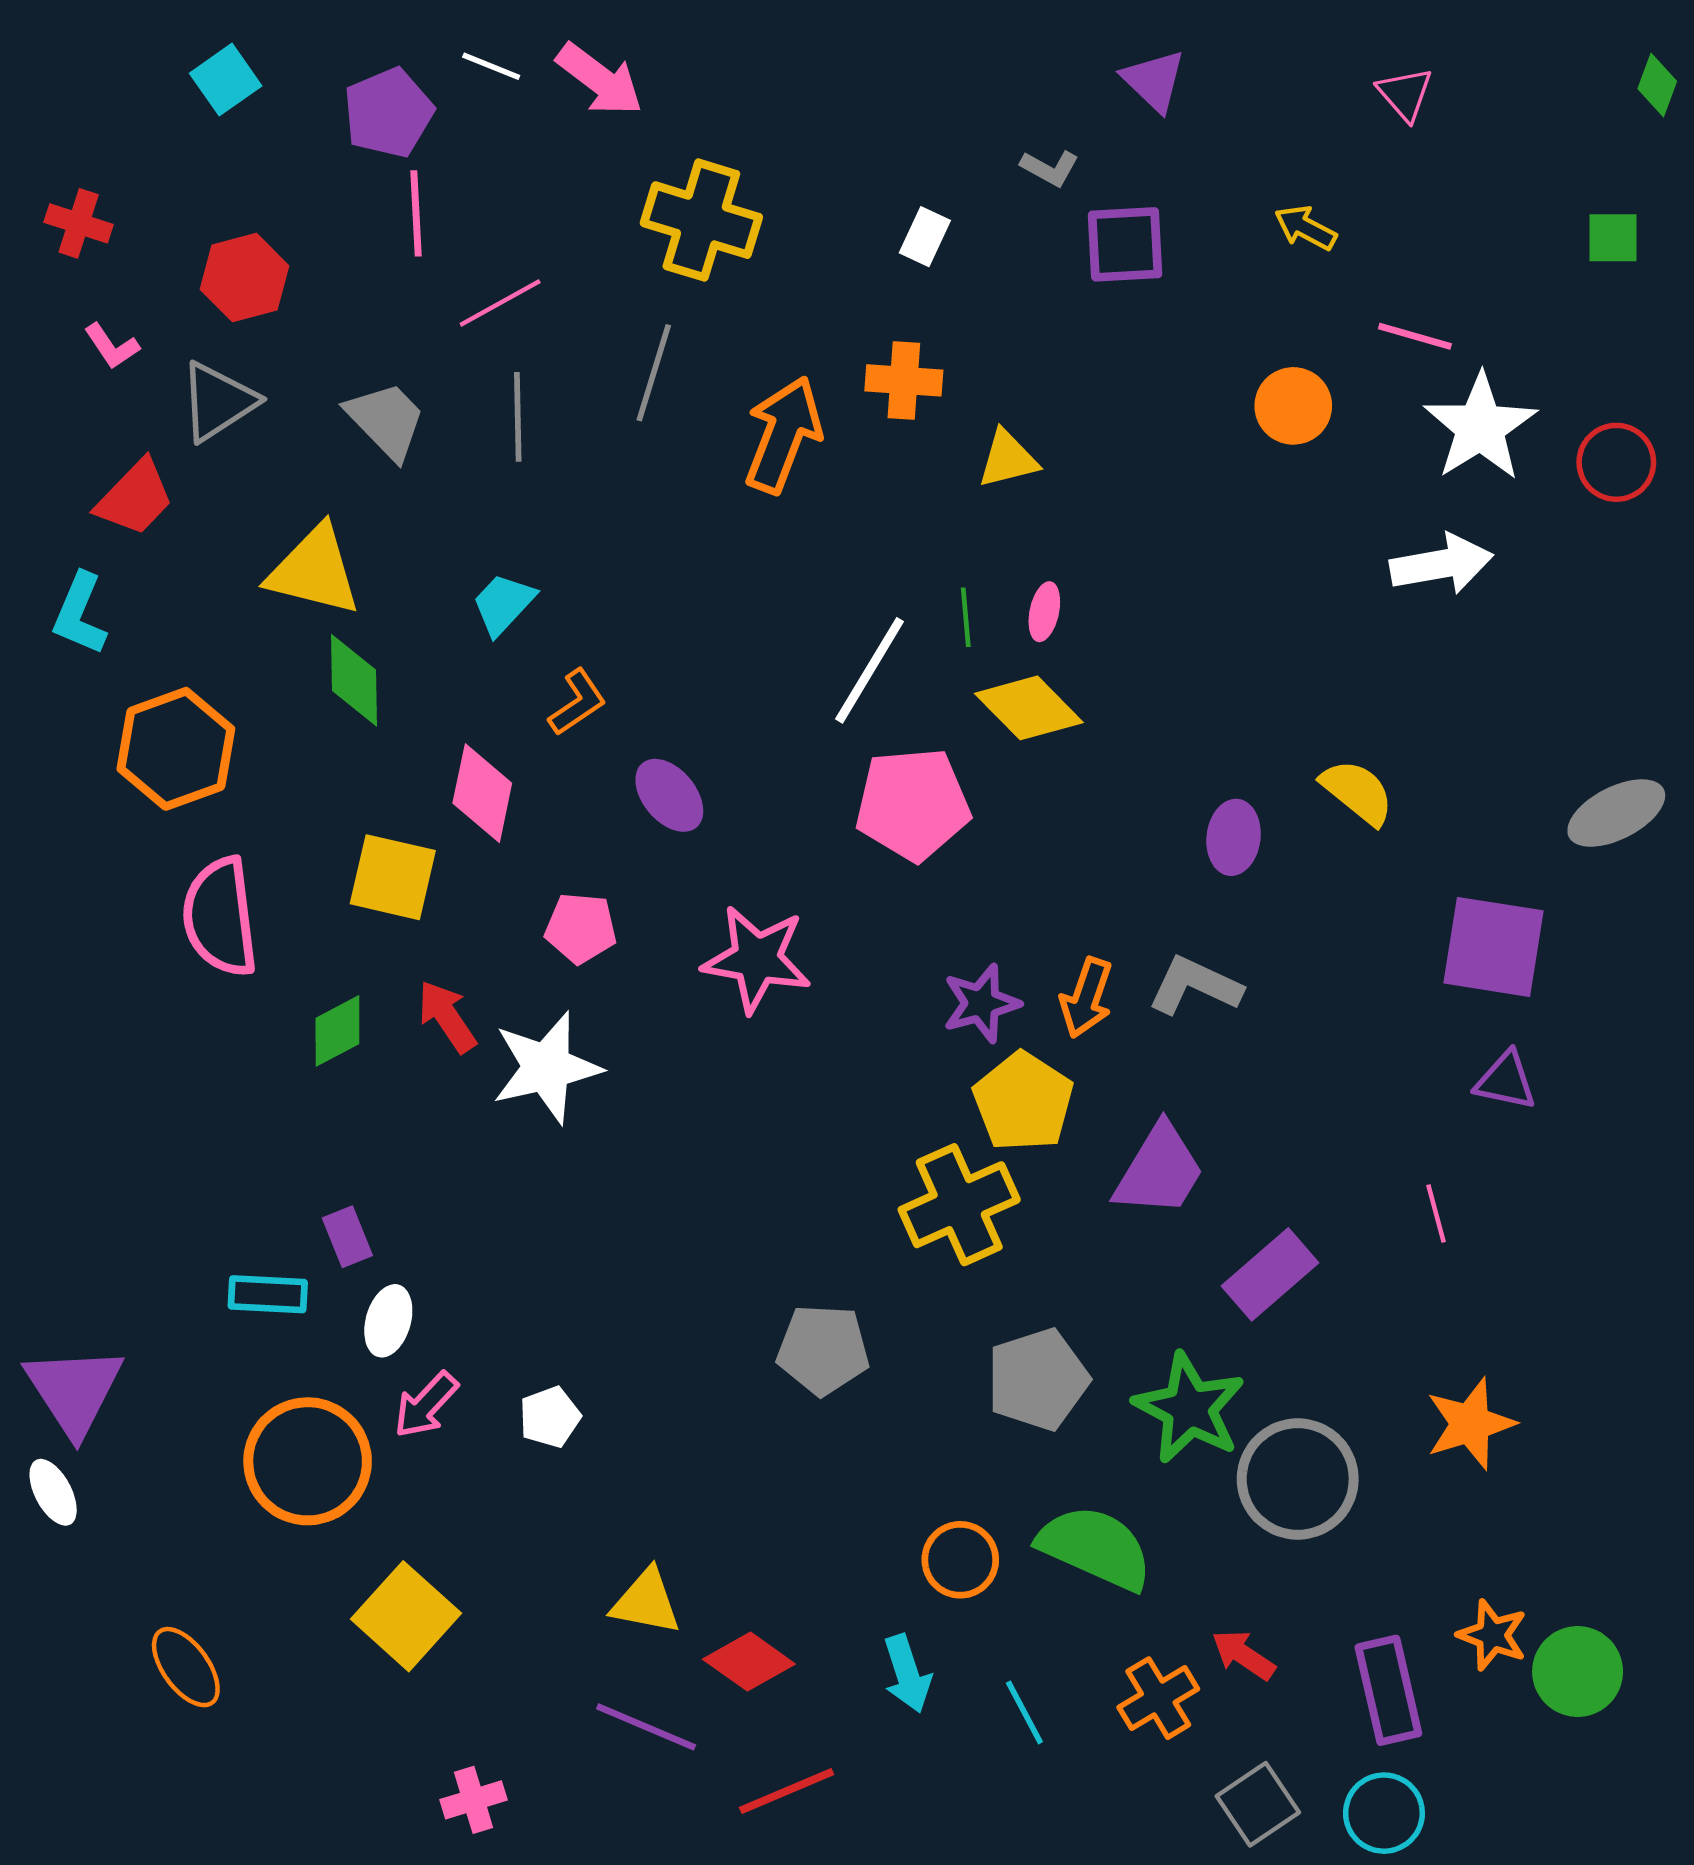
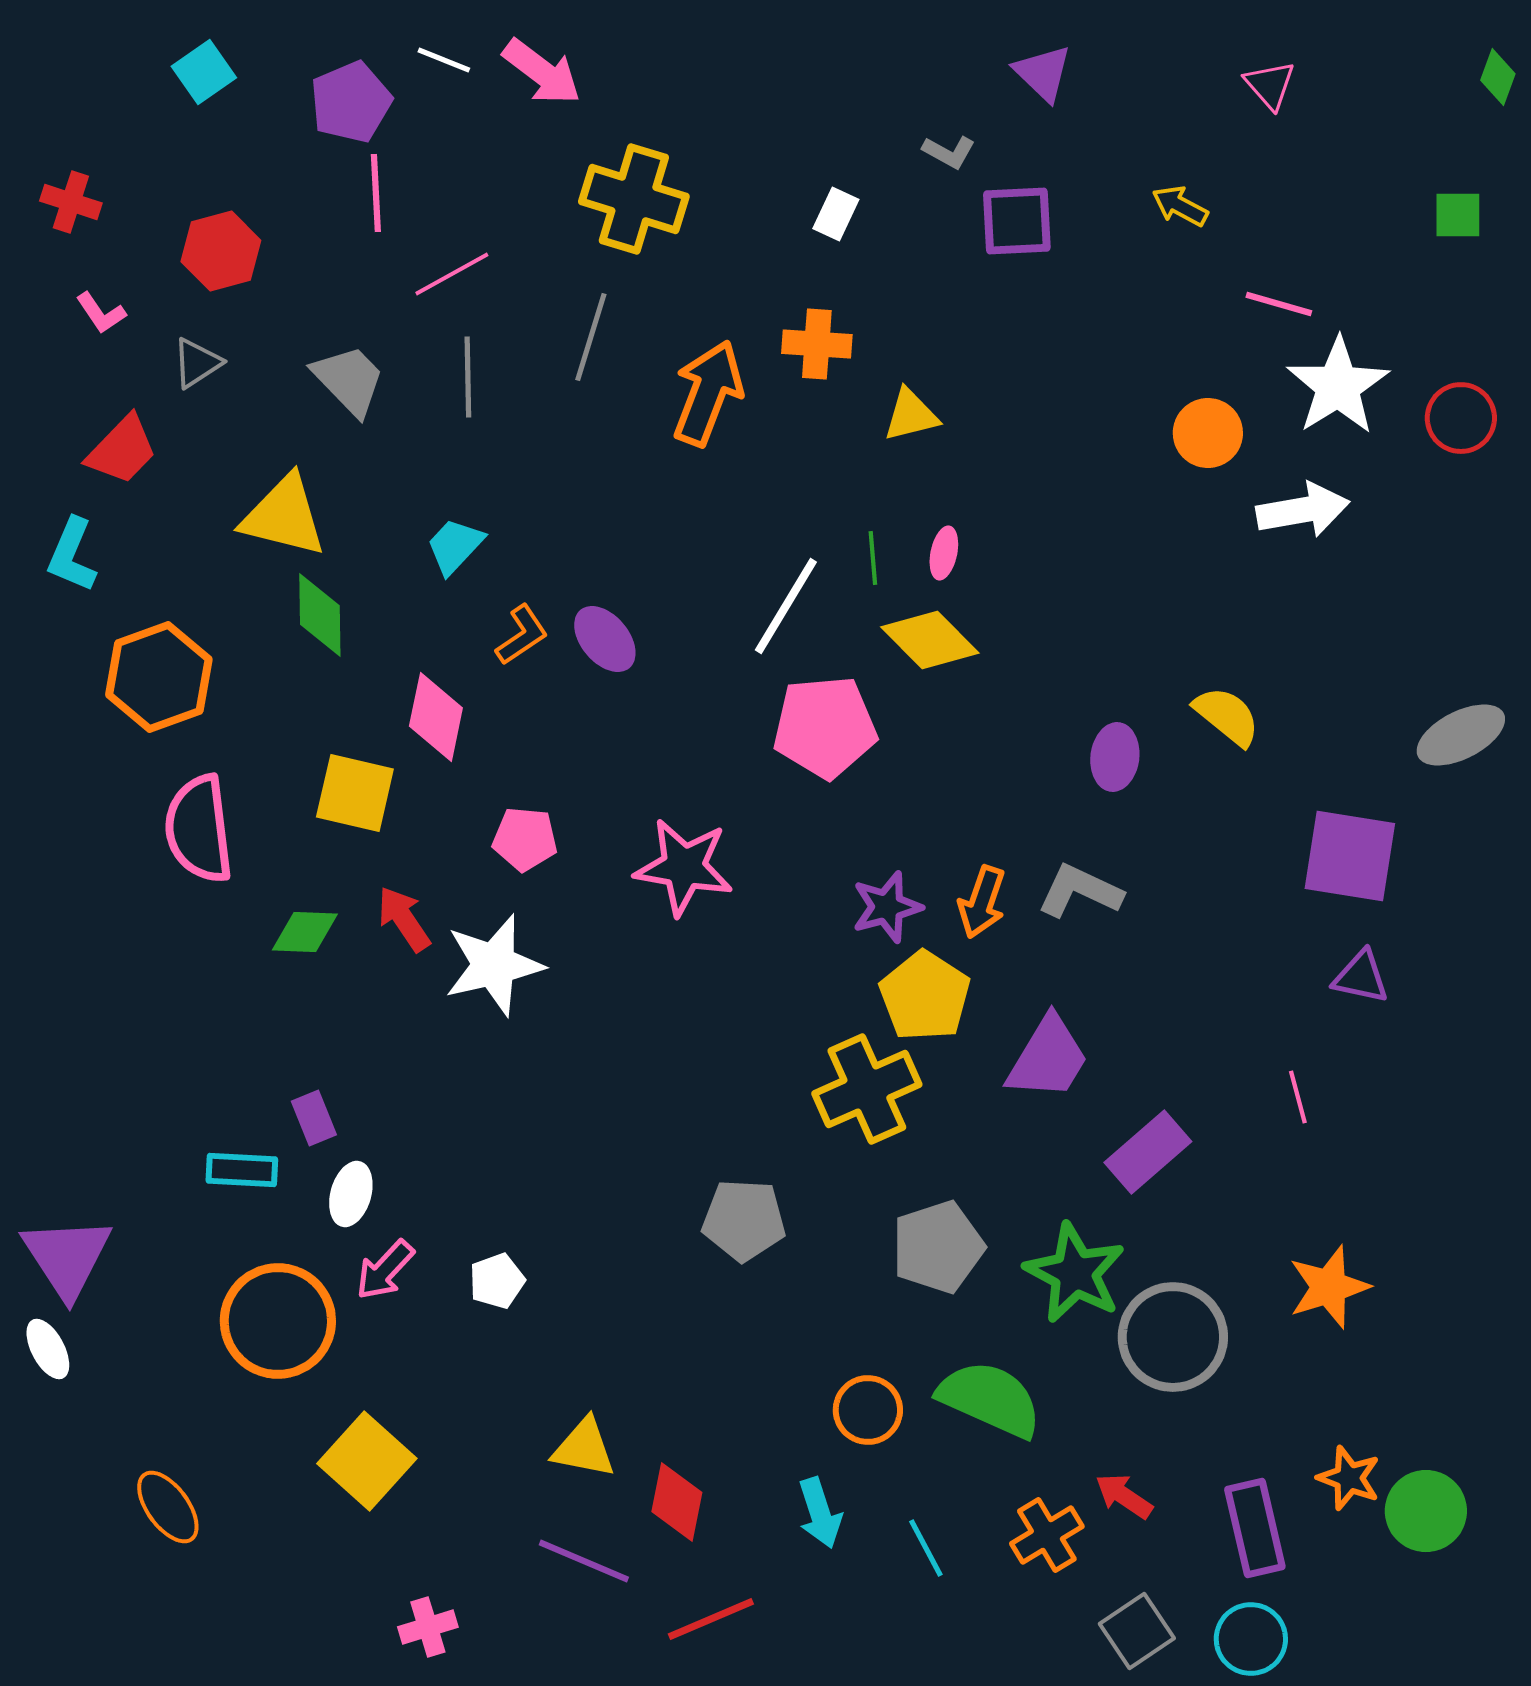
gray triangle: (218, 401) -> (197, 363), size x0.7
orange circle: (1293, 406) -> (1208, 433), moved
purple ellipse: (669, 795) -> (605, 639), moved
green diamond: (337, 1031) -> (305, 932), turned 30
red diamond: (749, 1662) -> (677, 1502), turned 66

